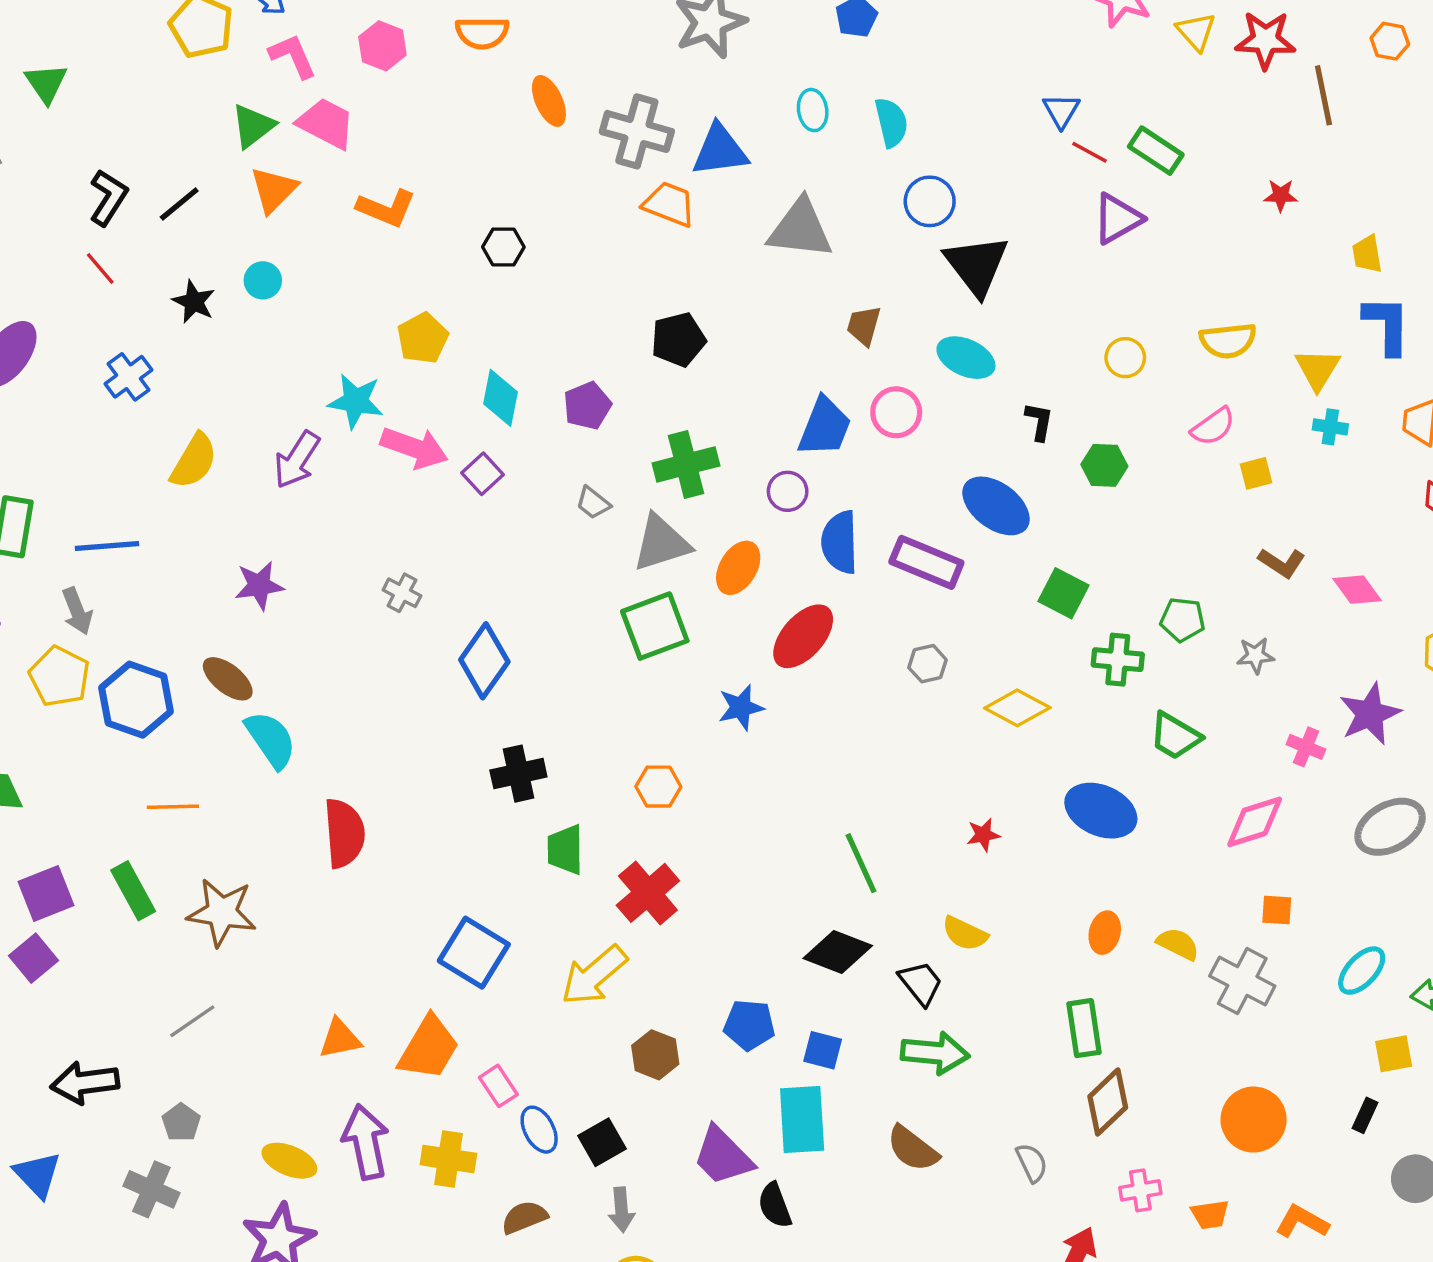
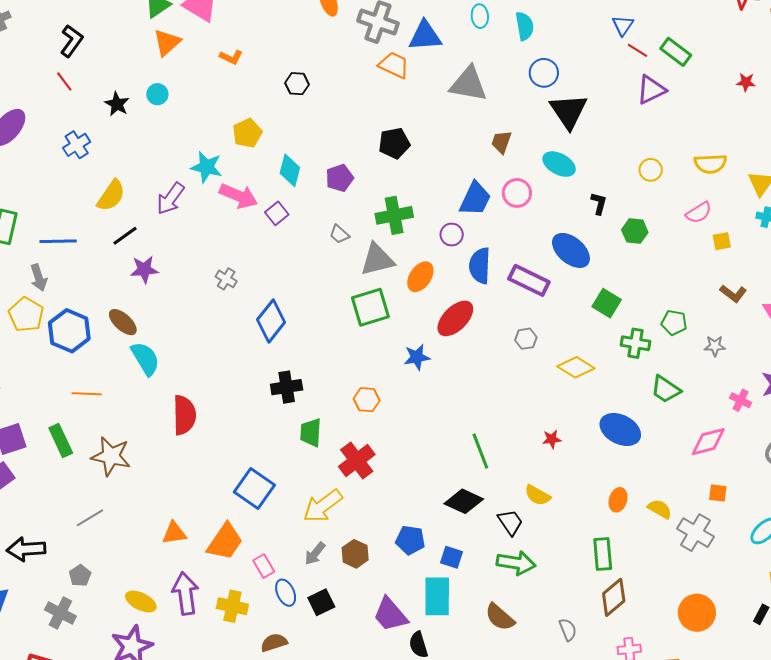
black line: (179, 204) -> (125, 236), moved
orange L-shape: (386, 208) -> (231, 57), size x0.7
gray arrow: (621, 1210) -> (315, 554), moved, turned 40

